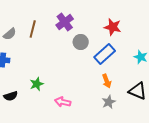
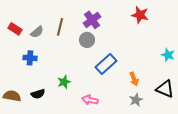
red star: (113, 27) -> (140, 15), moved
gray circle: (81, 42) -> (87, 40), moved
blue rectangle: (105, 54) -> (106, 64), moved

